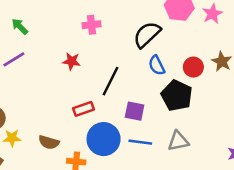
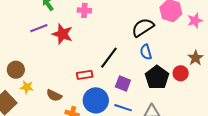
pink cross: (92, 25) -> (84, 10), moved
red star: (71, 61) -> (62, 34), moved, size x1.5
red circle: (193, 67) -> (181, 73), moved

